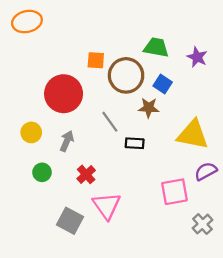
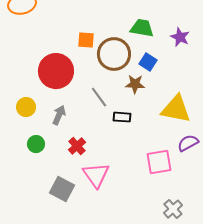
gray cross: (202, 224) -> (173, 209), moved

